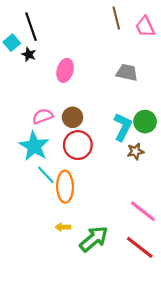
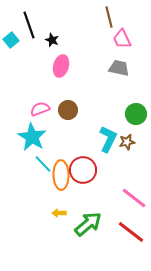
pink trapezoid: (145, 27) -> (122, 39), moved
black star: (29, 54) -> (52, 40), moved
cyan L-shape: (123, 127) -> (108, 139), moved
red circle: (78, 145) -> (83, 170), moved

